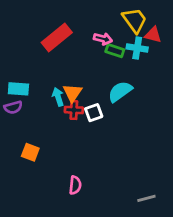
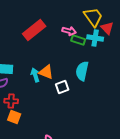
red triangle: (153, 35) -> (107, 28), turned 32
cyan semicircle: (120, 92) -> (82, 71), turned -42
orange triangle: (73, 93) -> (46, 72), turned -42
red cross: (74, 110) -> (11, 101), moved

